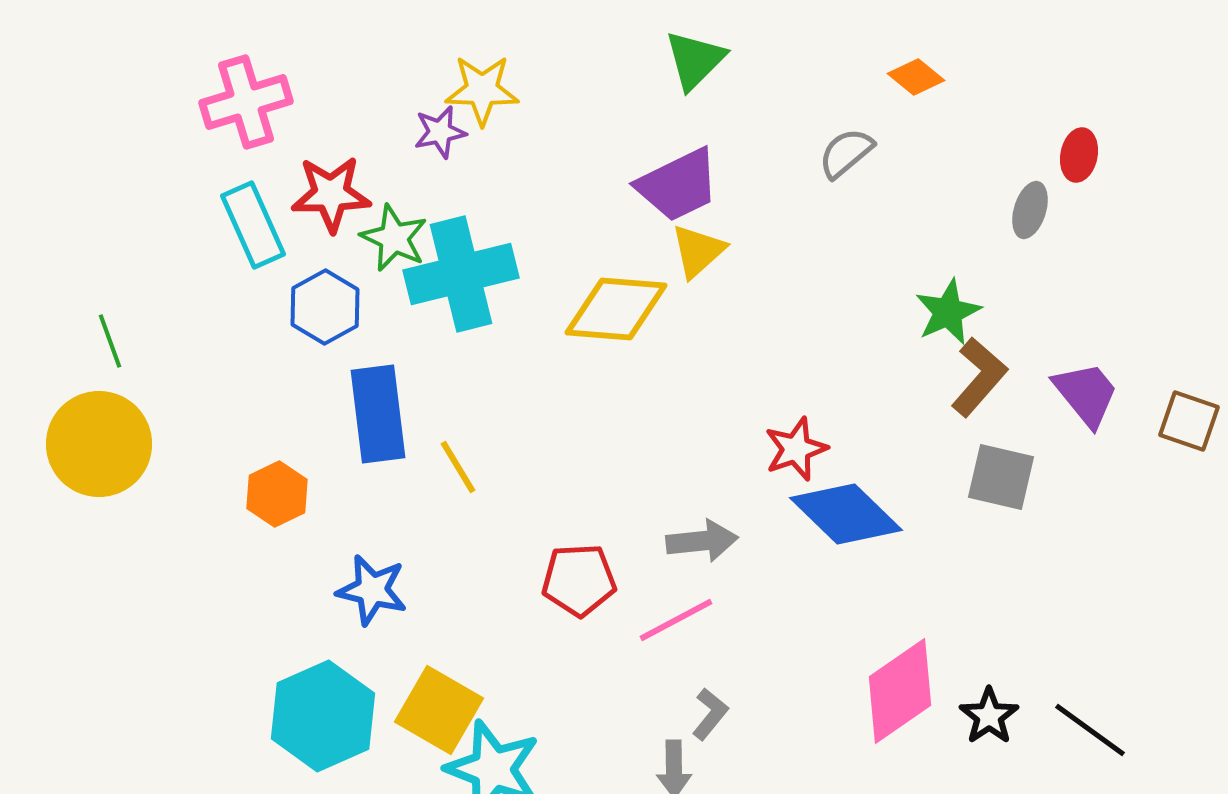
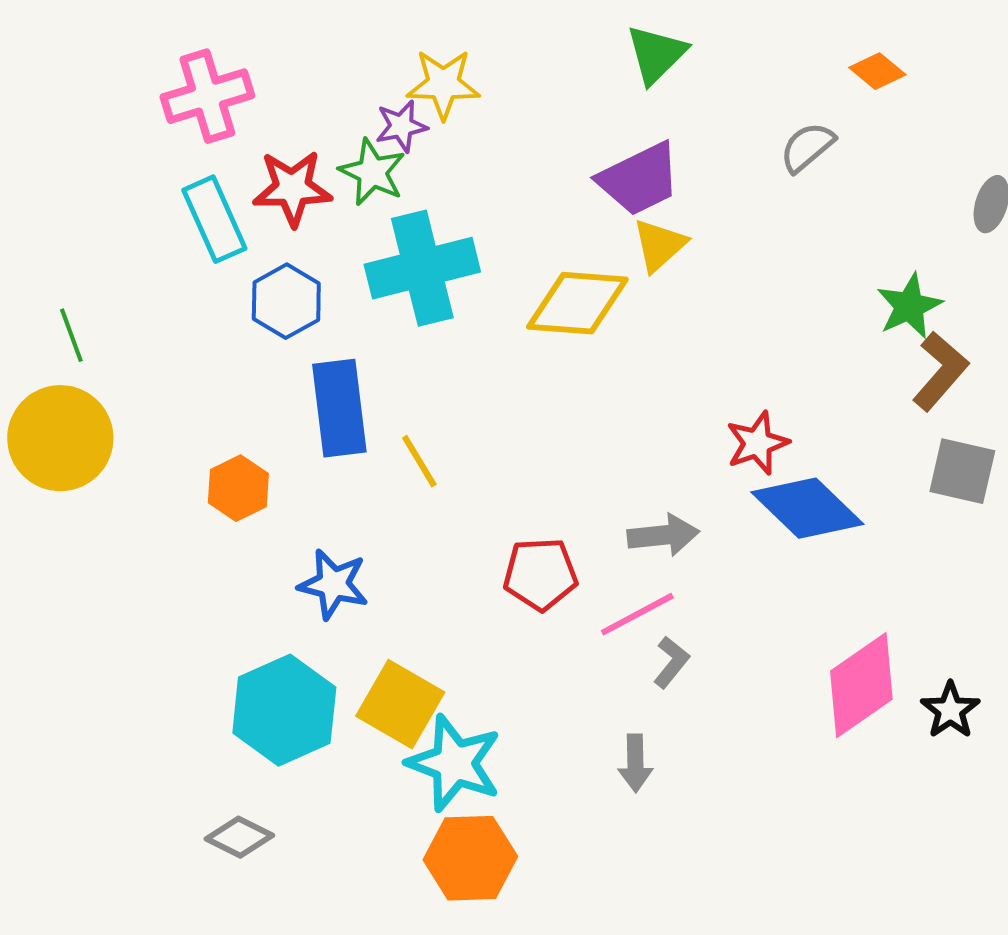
green star: (394, 238) -> (372, 172), moved
gray L-shape: (710, 714) -> (671, 662), moved

